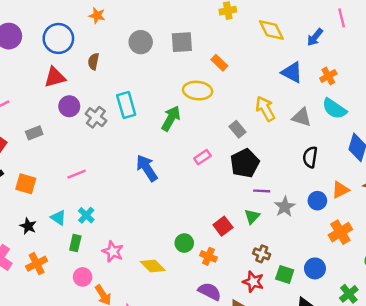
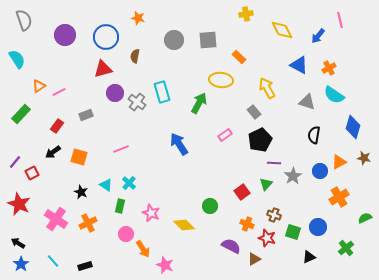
yellow arrow: (265, 109) -> (267, 88), moved
orange cross: (208, 256) -> (247, 224), moved

